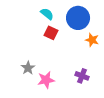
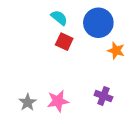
gray star: (28, 68) -> (28, 102), moved

